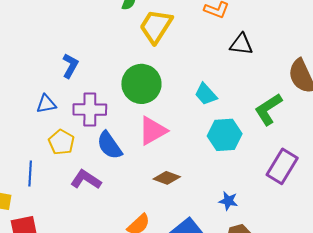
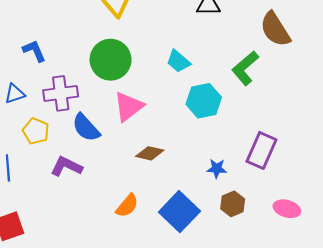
blue L-shape: (70, 66) -> (34, 51), turned -45
purple rectangle: (282, 166) -> (261, 150), moved

